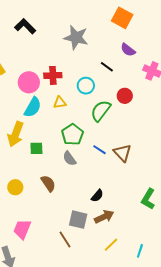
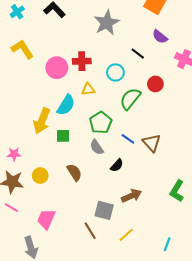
gray star: (76, 38) -> (107, 23), turned 30
cyan semicircle: (33, 107) -> (66, 105), moved
black semicircle: (97, 196) -> (117, 165), moved
brown arrow: (104, 217) -> (131, 196), moved
yellow line: (111, 245) -> (126, 235), moved

